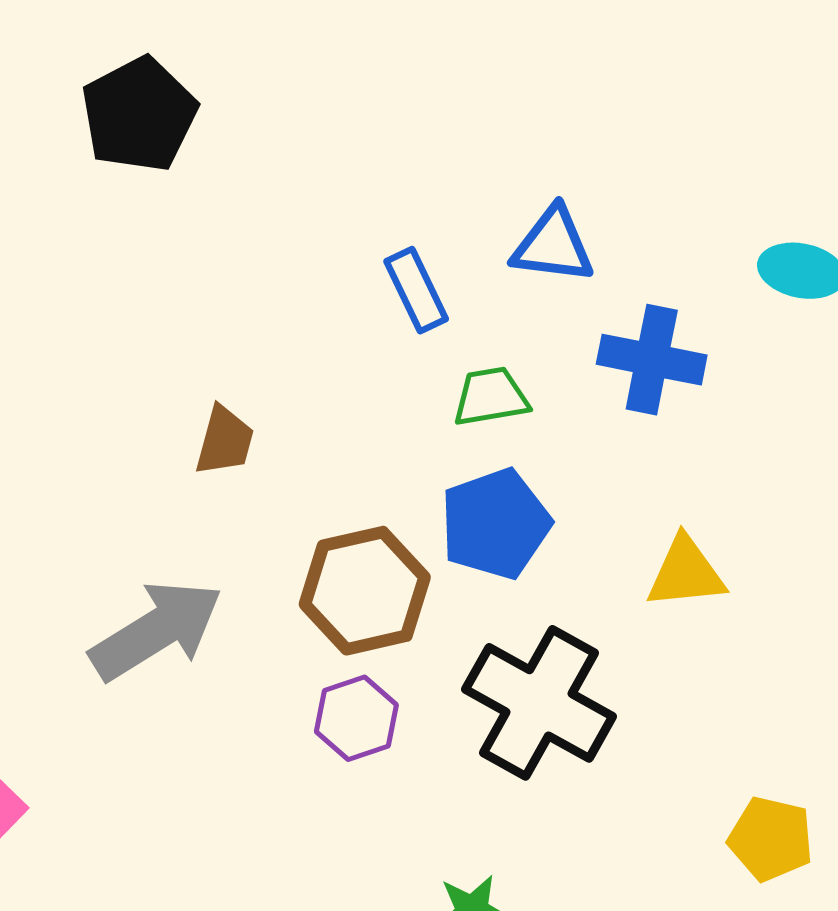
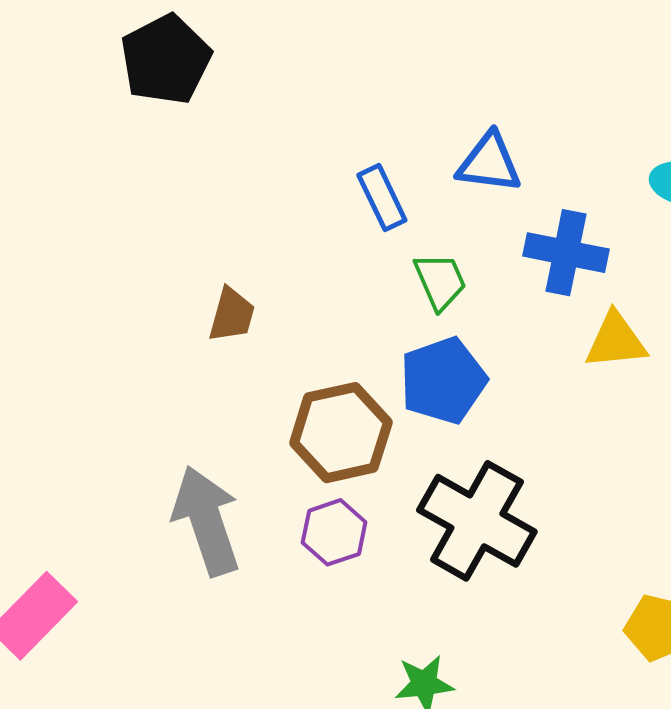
green trapezoid: (491, 397) -> (440, 281), turned 76
yellow triangle: (686, 573) -> (616, 341), moved
gray arrow: (156, 630) -> (206, 521), moved, turned -77

